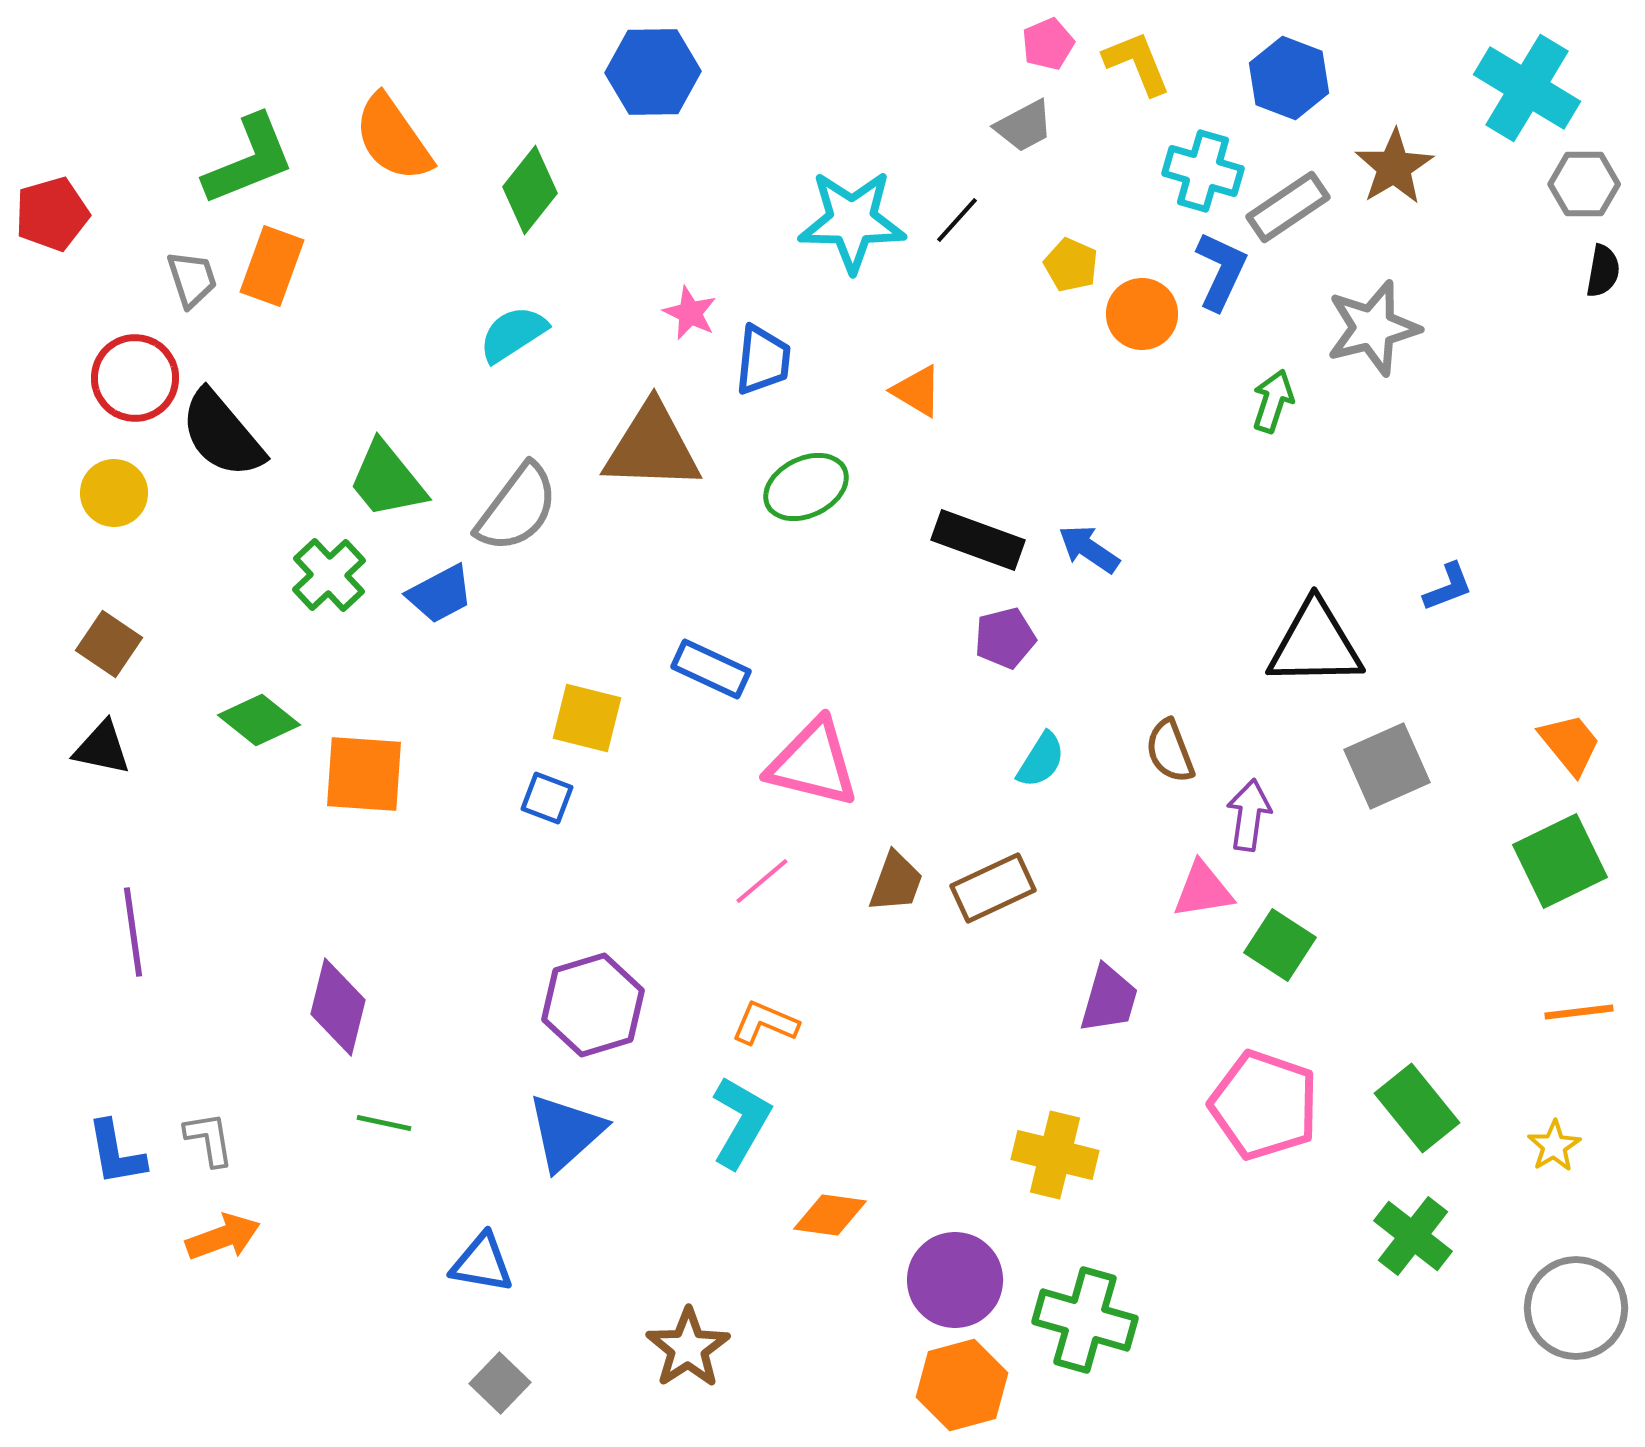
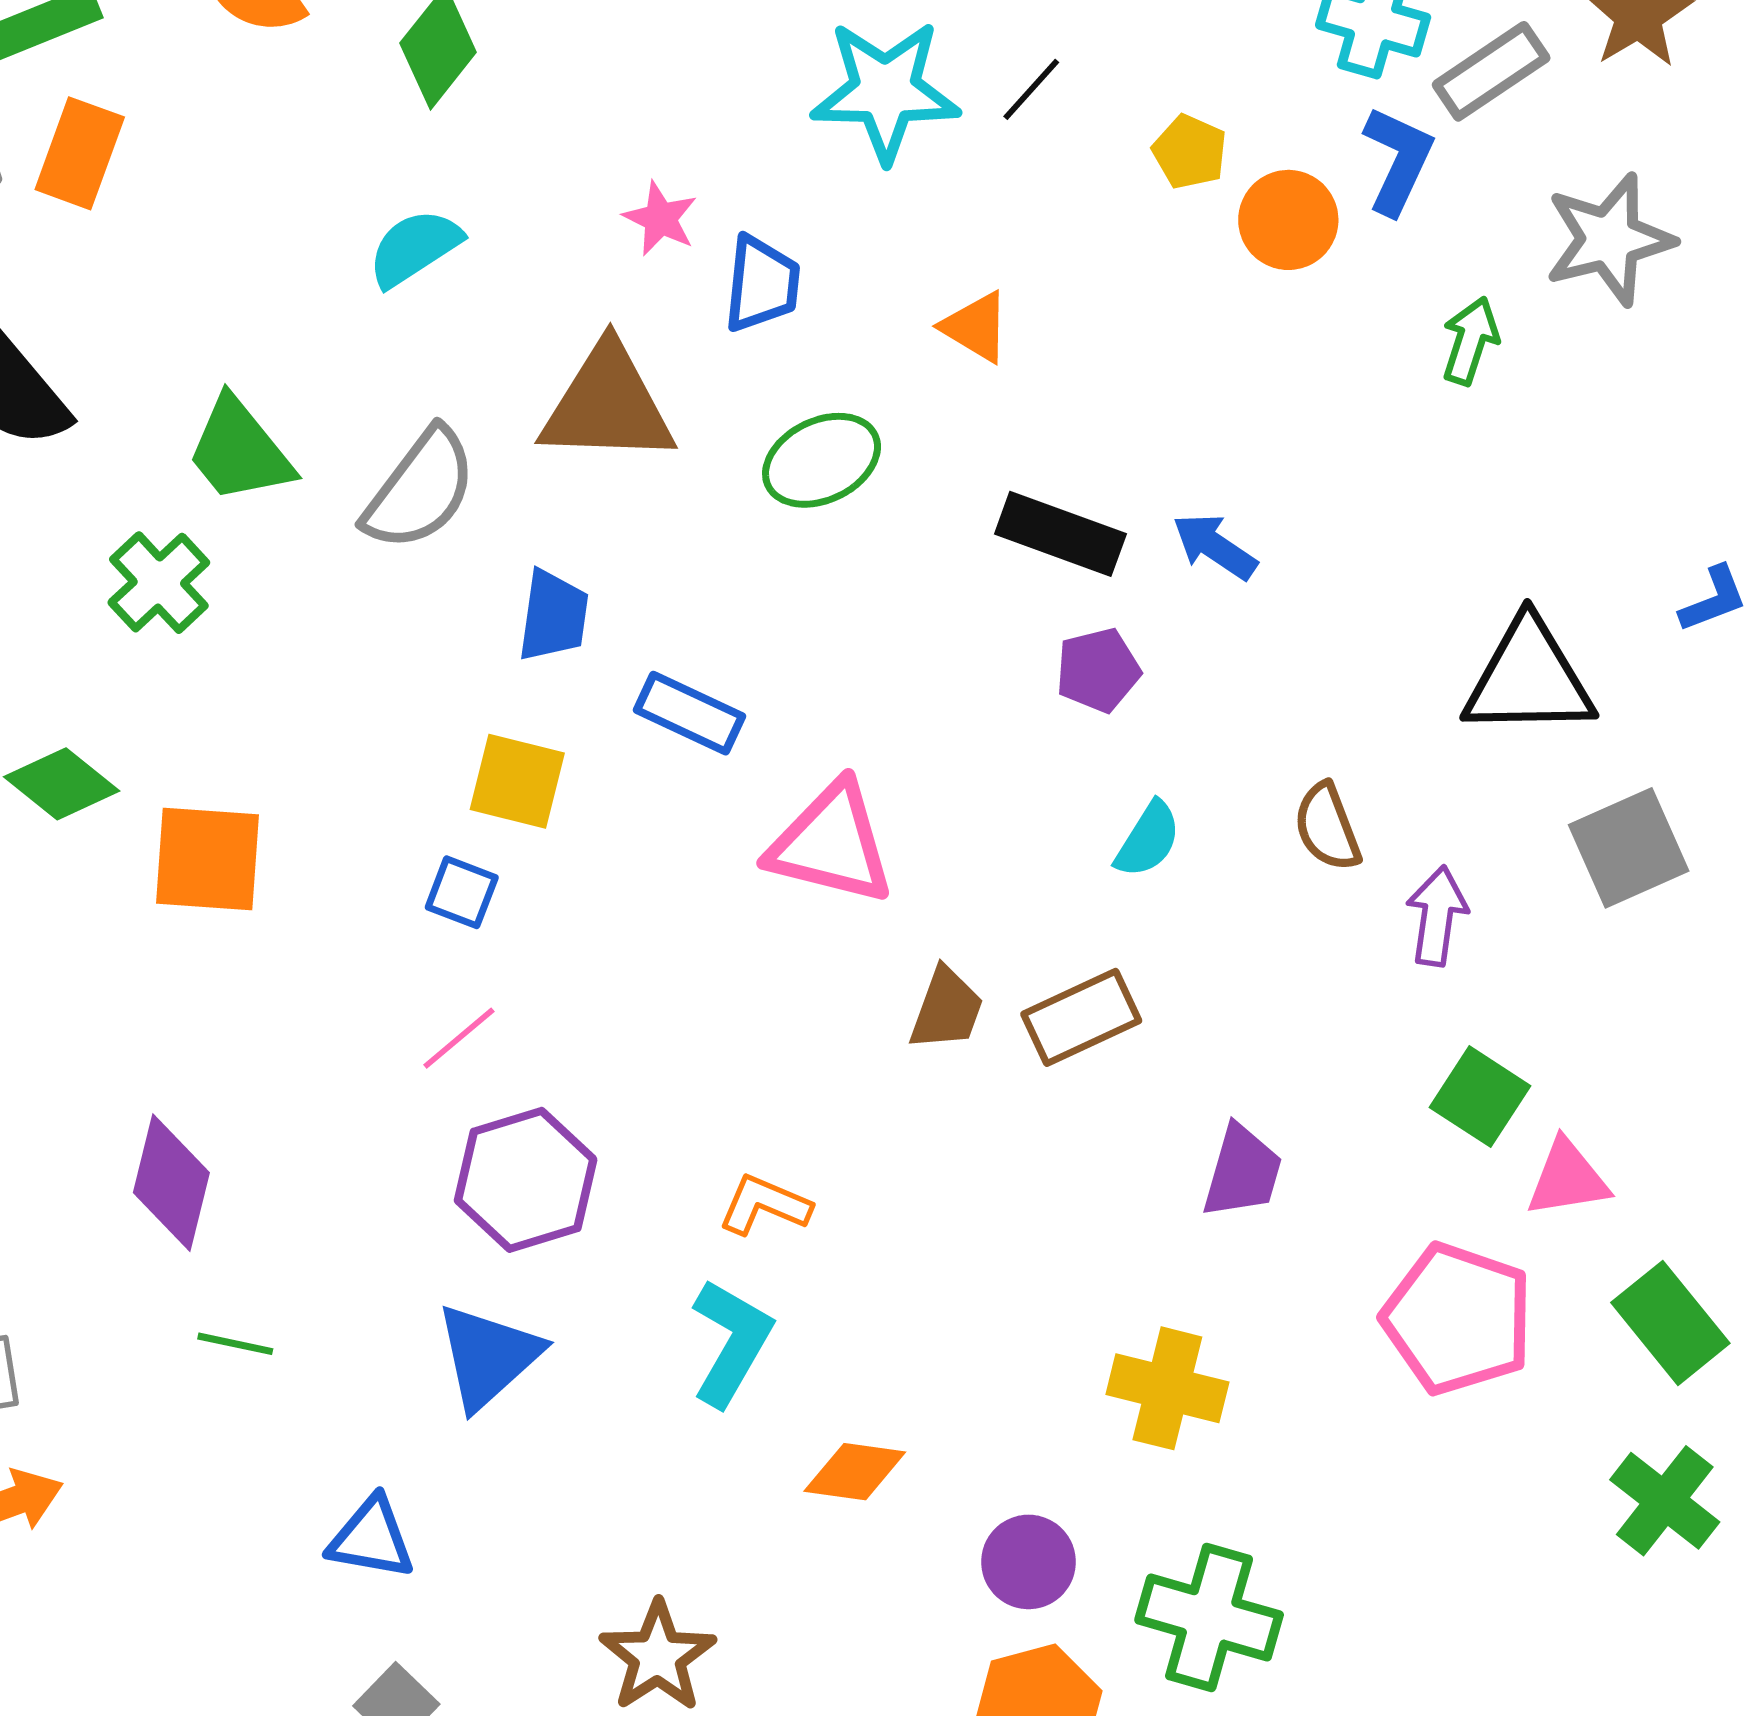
blue trapezoid: (440, 594) -> (553, 616), moved, turned -54
pink line: (762, 881) -> (459, 1038), moved
pink triangle: (1203, 890) -> (1568, 1179), moved
purple circle: (955, 1280) -> (1029, 1562), size x0.7

